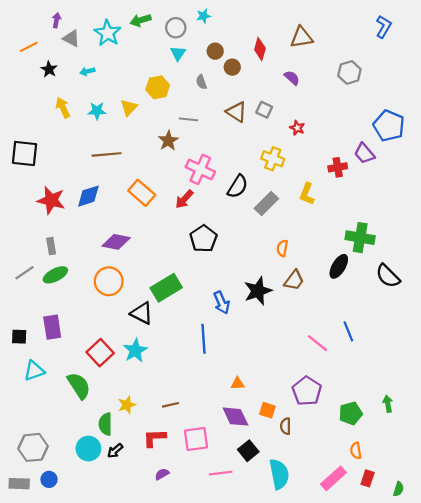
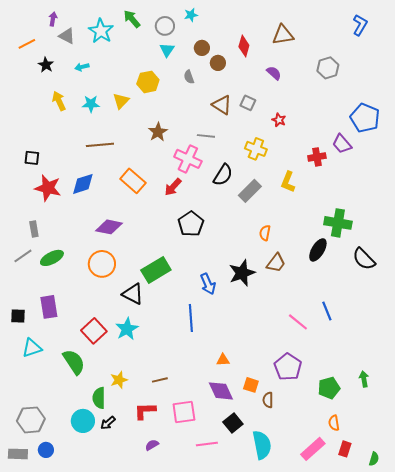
green arrow: (141, 20) -> (132, 19), turned 66
gray line: (189, 119) -> (206, 136), moved
black square: (25, 153) -> (32, 158), moved, size x0.6
gray rectangle: (51, 246) -> (34, 229), moved

